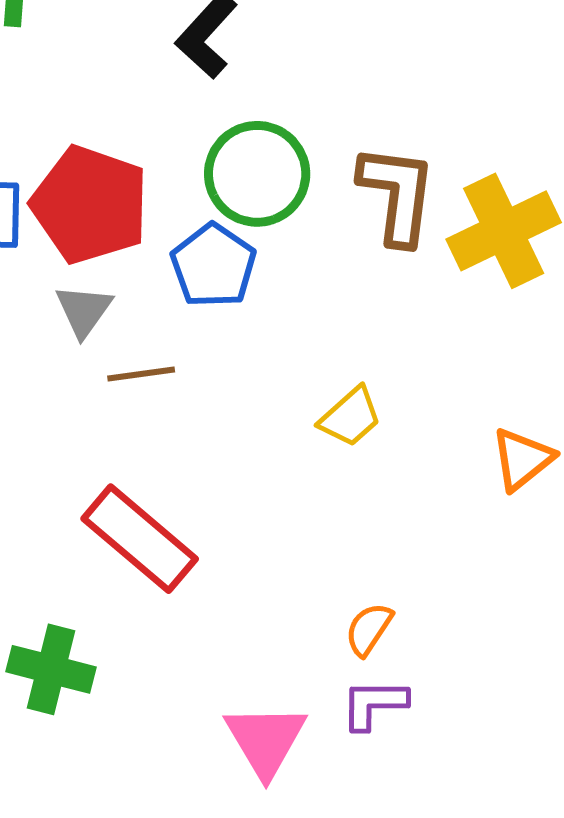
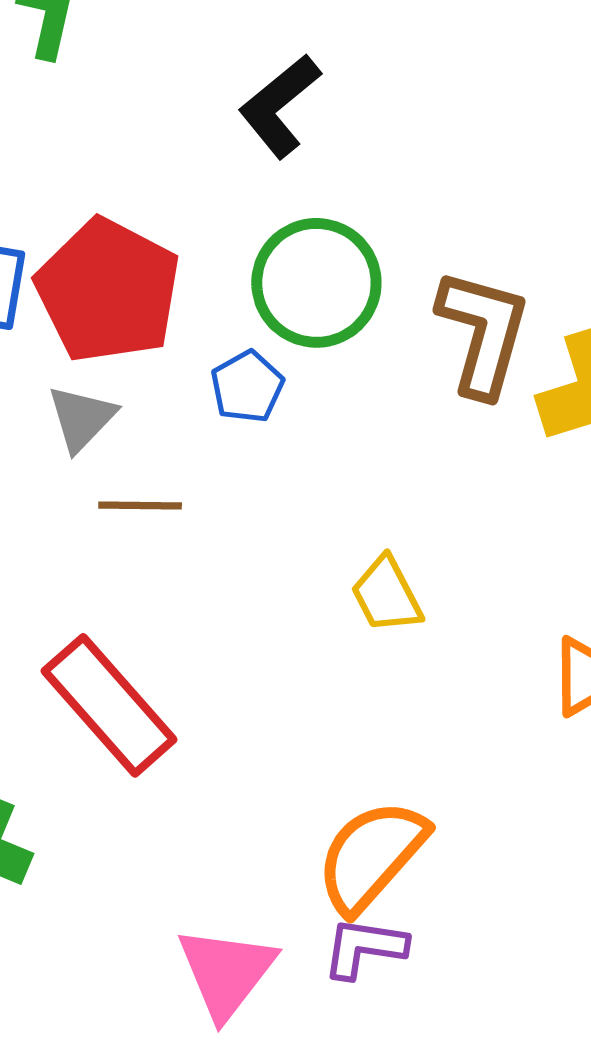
blue pentagon: (213, 266) -> (247, 387), size x0.7
yellow trapezoid: (350, 417) -> (387, 595), turned 96
orange semicircle: (369, 629) -> (371, 856), size x1.8

